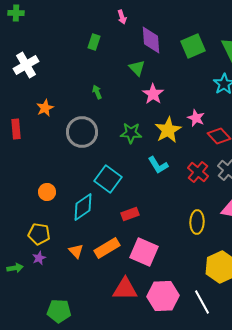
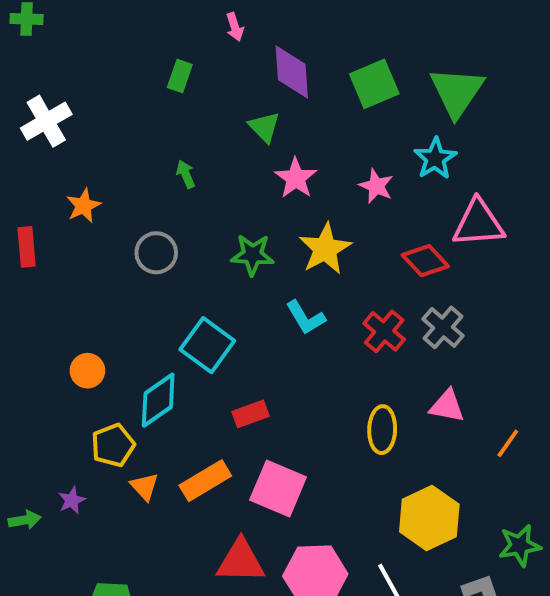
pink star: (196, 118) -> (376, 186), moved
gray circle: (82, 132) -> (156, 253), size x0.7
yellow pentagon: (39, 234) -> (113, 445), moved, turned -30

